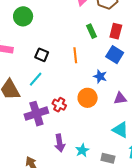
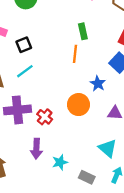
green rectangle: (91, 31) -> (83, 31), moved
black square: (42, 55) -> (24, 45), moved, turned 32
red cross: (59, 105) -> (45, 117), moved

